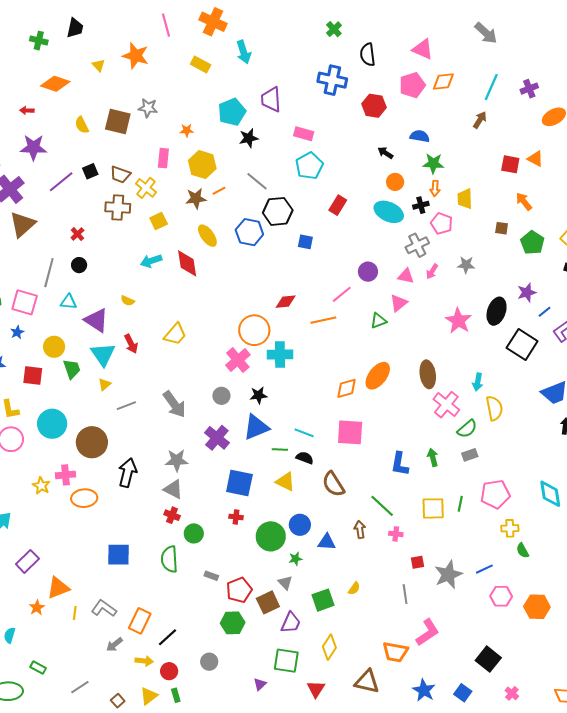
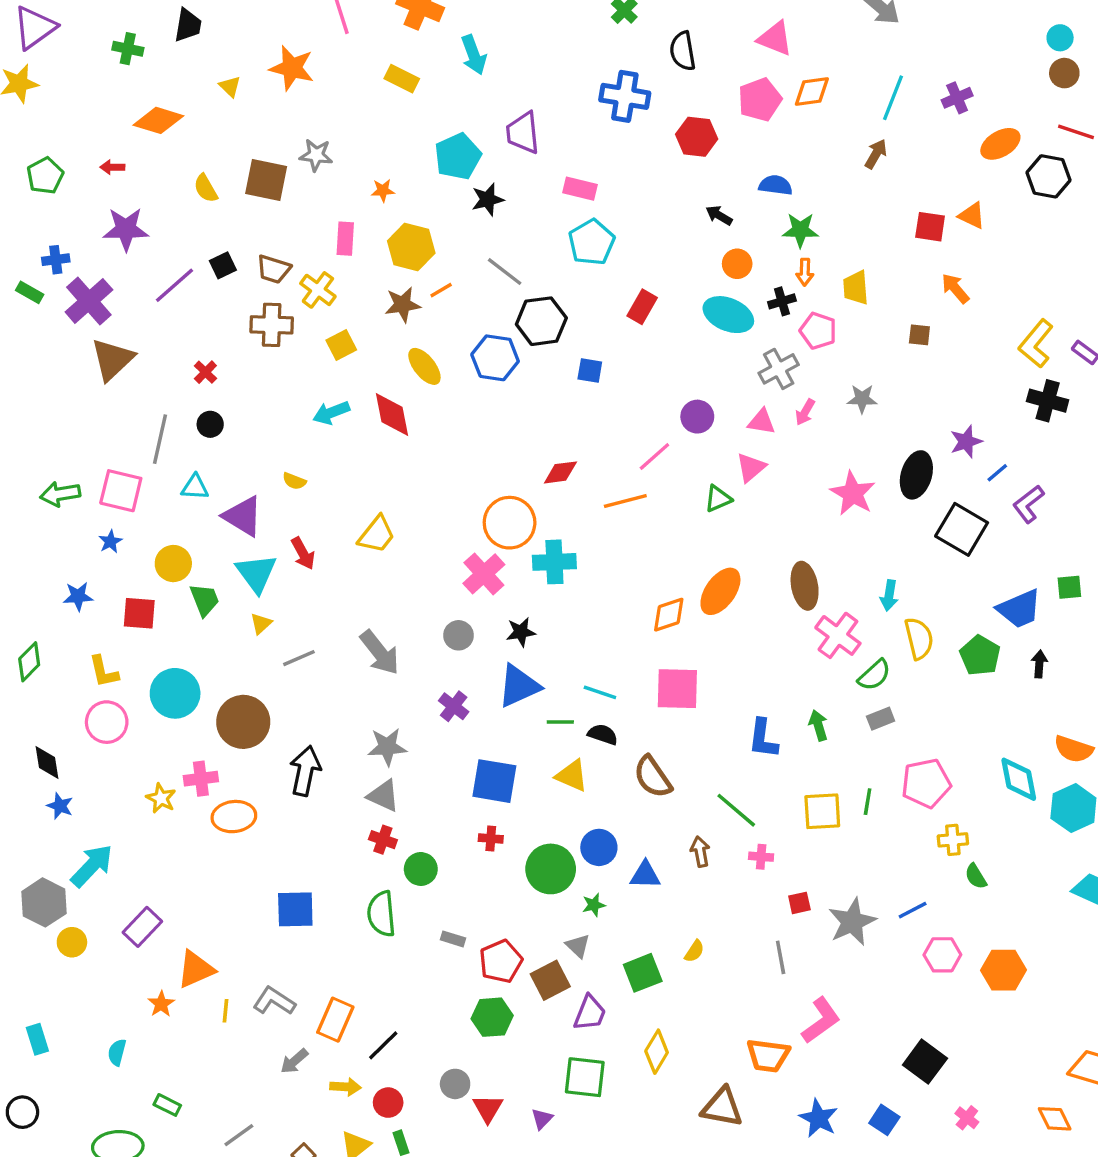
green pentagon: (532, 243) -> (980, 655), moved
purple cross: (217, 438) -> (454, 706), size x0.7
red triangle: (316, 689) -> (488, 1108), moved

